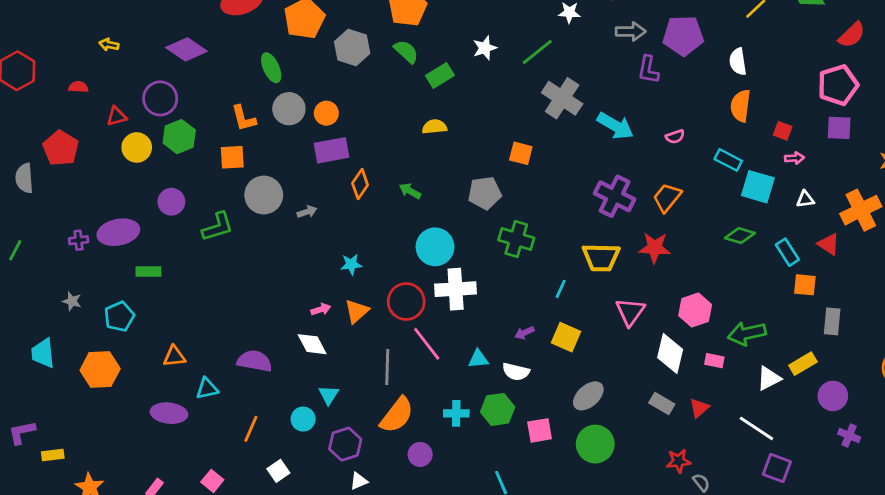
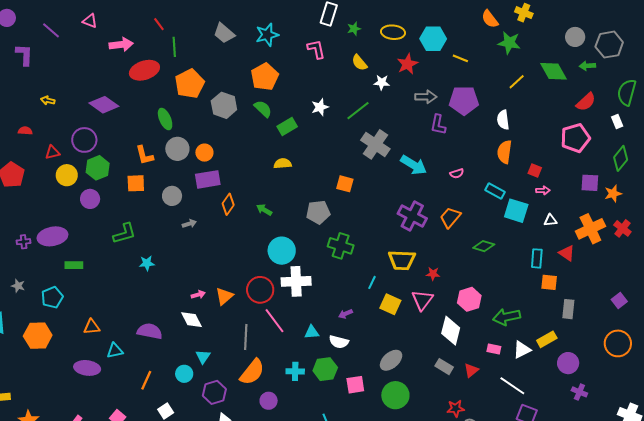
purple square: (839, 128) -> (590, 183), moved
gray circle: (264, 195) -> (172, 196), moved, size x0.7
purple circle: (171, 202) -> (90, 199), moved
green diamond: (740, 236) -> (484, 246), moved
red star: (655, 248) -> (433, 274), moved, size x0.6
cyan rectangle: (787, 252) -> (537, 258), turned 36
cyan star: (351, 264) -> (147, 263), moved
yellow square: (566, 337) -> (390, 304), moved
pink rectangle: (714, 361) -> (494, 349), moved

